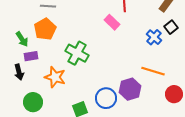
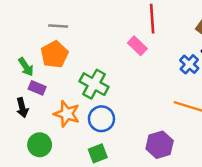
purple rectangle: (31, 56) -> (37, 88), turned 32
purple hexagon: (130, 89) -> (160, 145), moved
blue circle: (106, 98) -> (101, 119), moved

